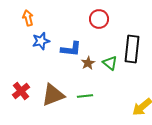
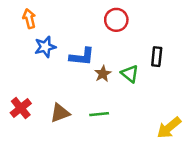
black rectangle: (132, 49) -> (157, 57), size x0.6
brown triangle: (53, 95) -> (60, 113), size x0.7

